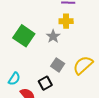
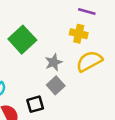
gray star: (53, 36) -> (54, 62), moved
yellow semicircle: (83, 65) -> (89, 61), moved

